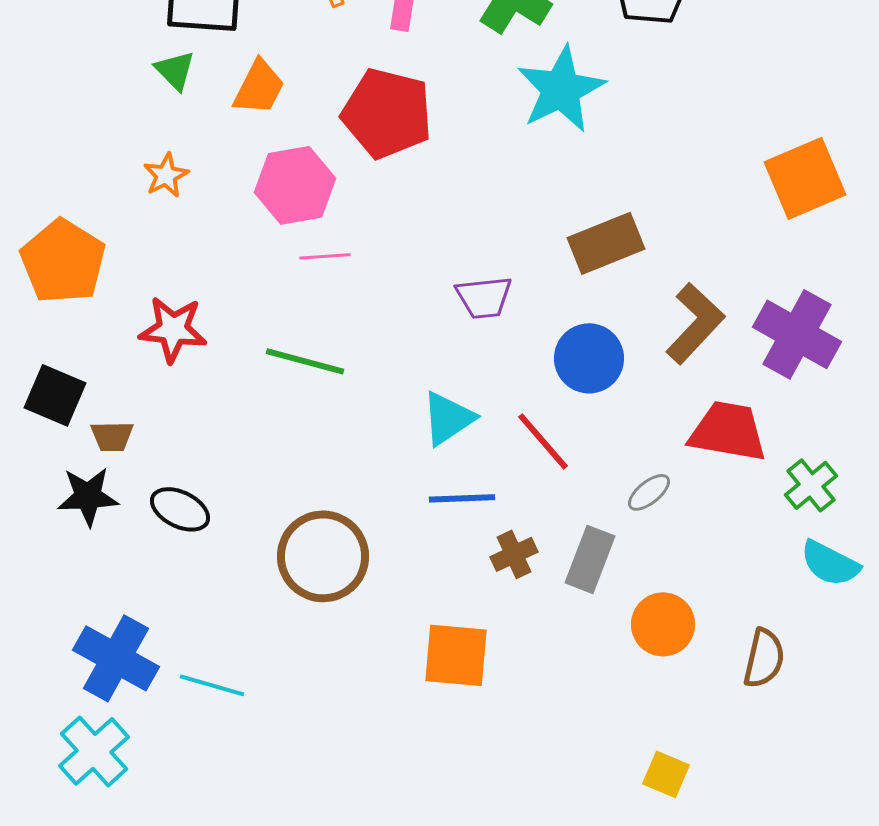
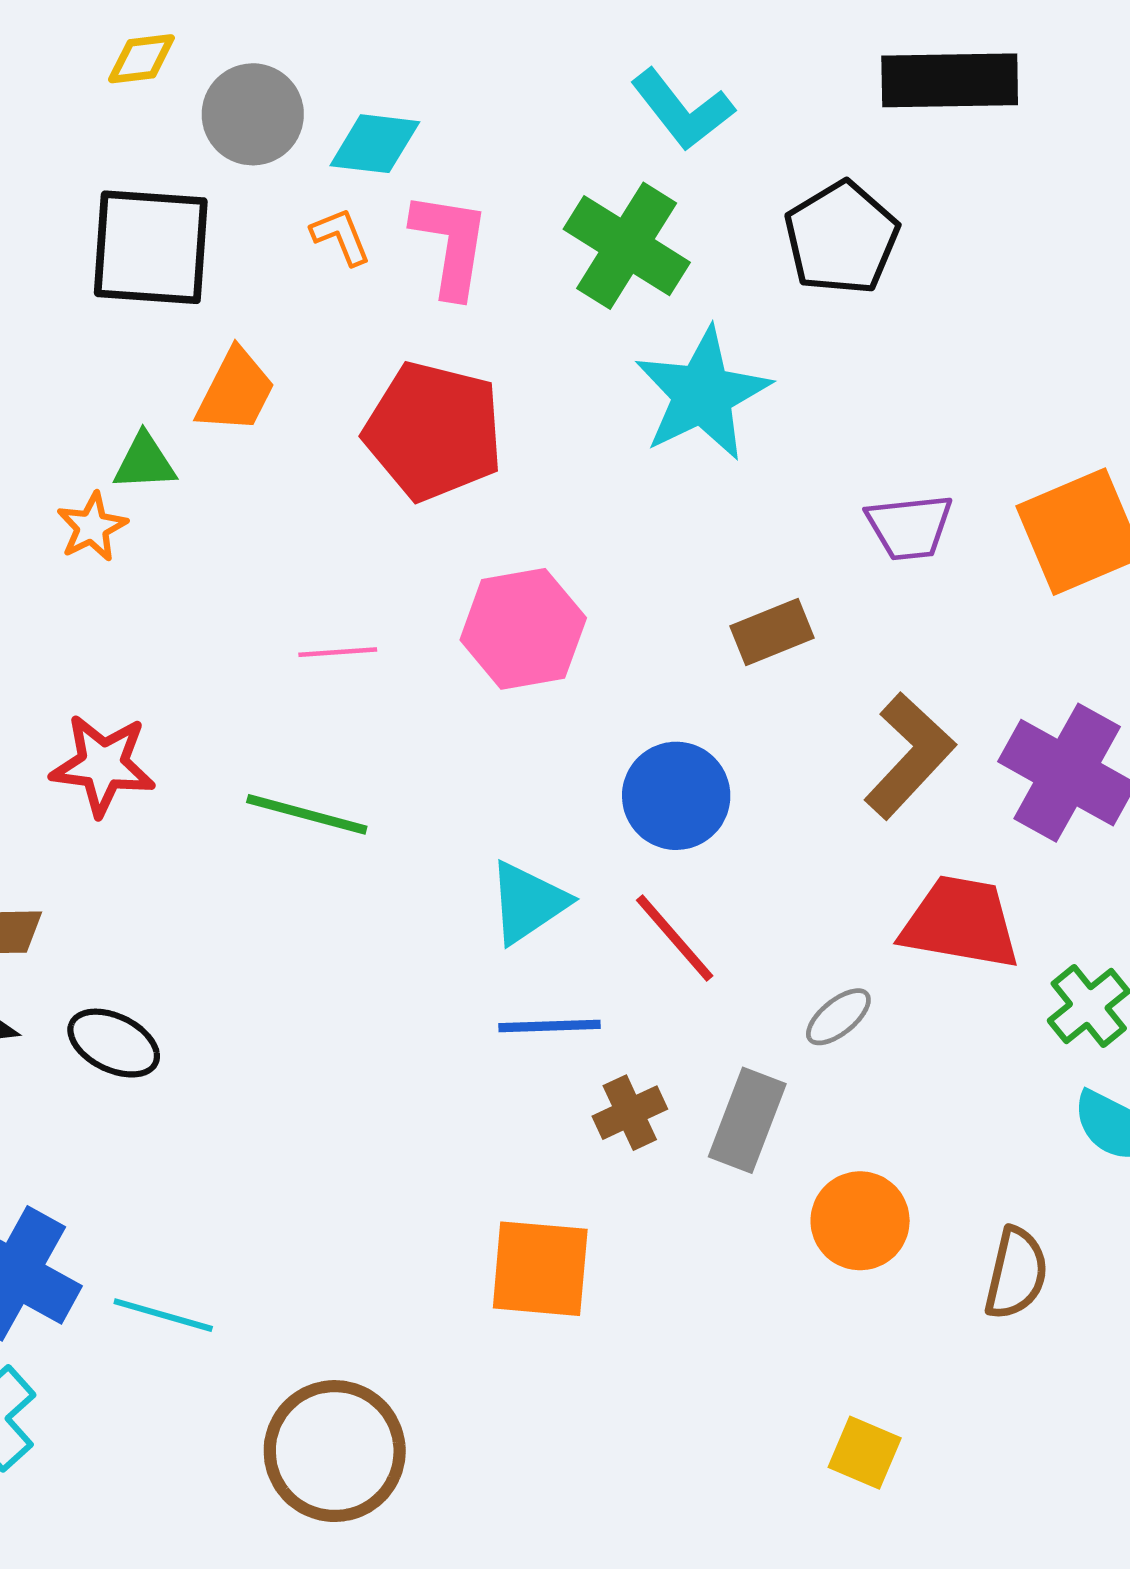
green triangle: (175, 70) -> (145, 462), moved, turned -48
pink hexagon: (295, 185) -> (523, 629), moved
brown rectangle: (606, 243) -> (772, 632), size x0.7
purple trapezoid: (484, 297) -> (910, 527), moved
blue circle: (589, 358) -> (676, 796), moved
brown circle: (323, 556) -> (335, 1451), moved

